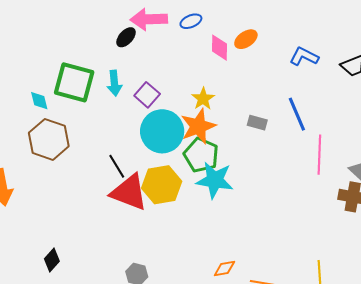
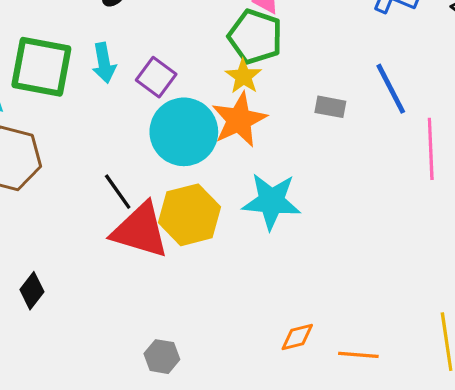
green pentagon: (201, 155) -> (255, 37), moved
black diamond: (52, 260) -> (32, 291), moved

